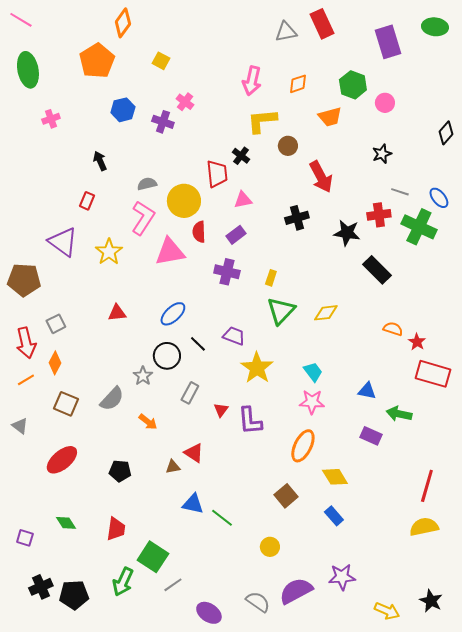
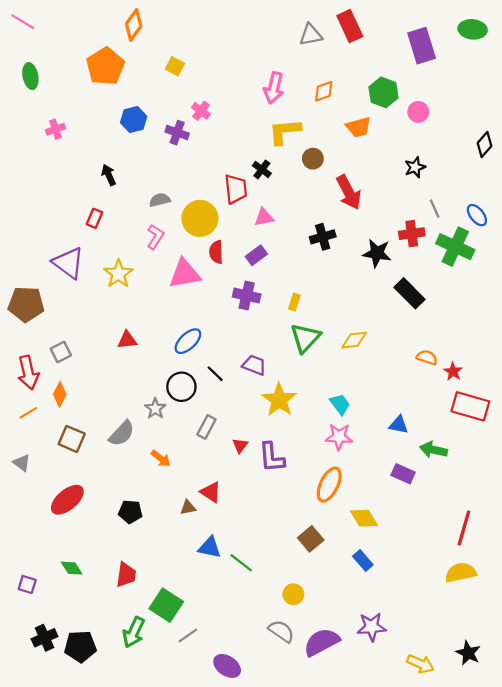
green ellipse: (28, 70) -> (30, 76), size x0.7
gray line: (400, 192) -> (435, 209), turned 48
pink L-shape: (143, 218) -> (155, 237), size x0.7
gray semicircle: (258, 602) -> (281, 631), moved

